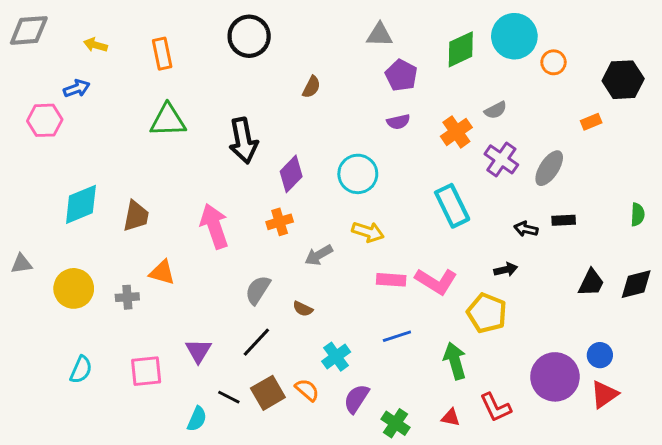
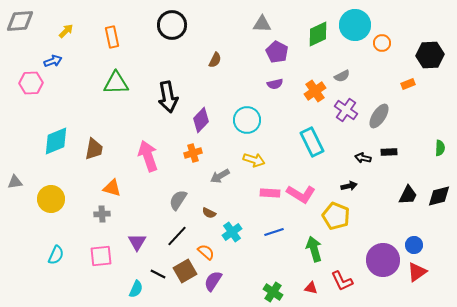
yellow arrow: (95, 45) -> (66, 31), turned 119
gray cross: (127, 297) -> (102, 214), moved
cyan cross: (336, 357) -> (232, 232), moved
orange semicircle: (307, 390) -> (206, 252), moved
purple semicircle: (356, 399) -> (213, 281), moved

